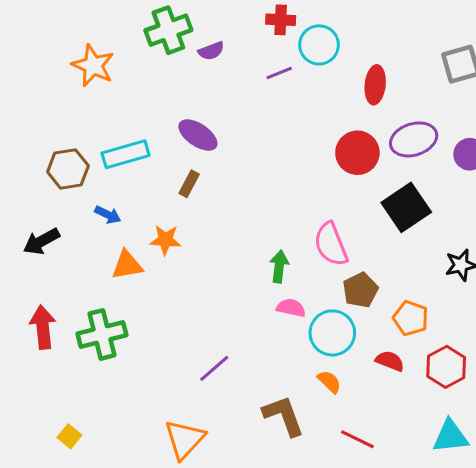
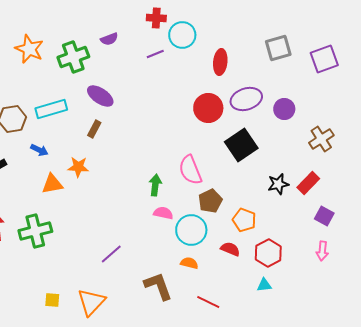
green cross: (168, 30) -> (73, 57), moved
orange semicircle: (329, 382) -> (189, 263), turned -30
yellow square: (69, 436) -> (52, 300), moved, turned -35
cyan triangle: (450, 436) -> (264, 285), moved, size x0.6

